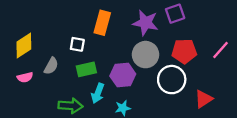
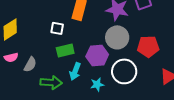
red pentagon: (184, 51) -> (148, 46), moved
gray semicircle: (51, 66) -> (30, 64), moved
white circle: (172, 80) -> (124, 71), moved

